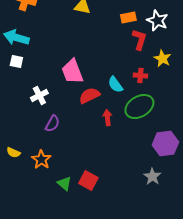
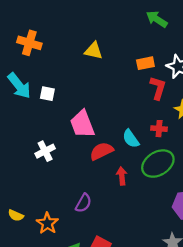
cyan arrow: (16, 38) -> (19, 86), turned -145
white square: (16, 62) -> (47, 94), moved
purple semicircle: (52, 124) -> (83, 203), moved

